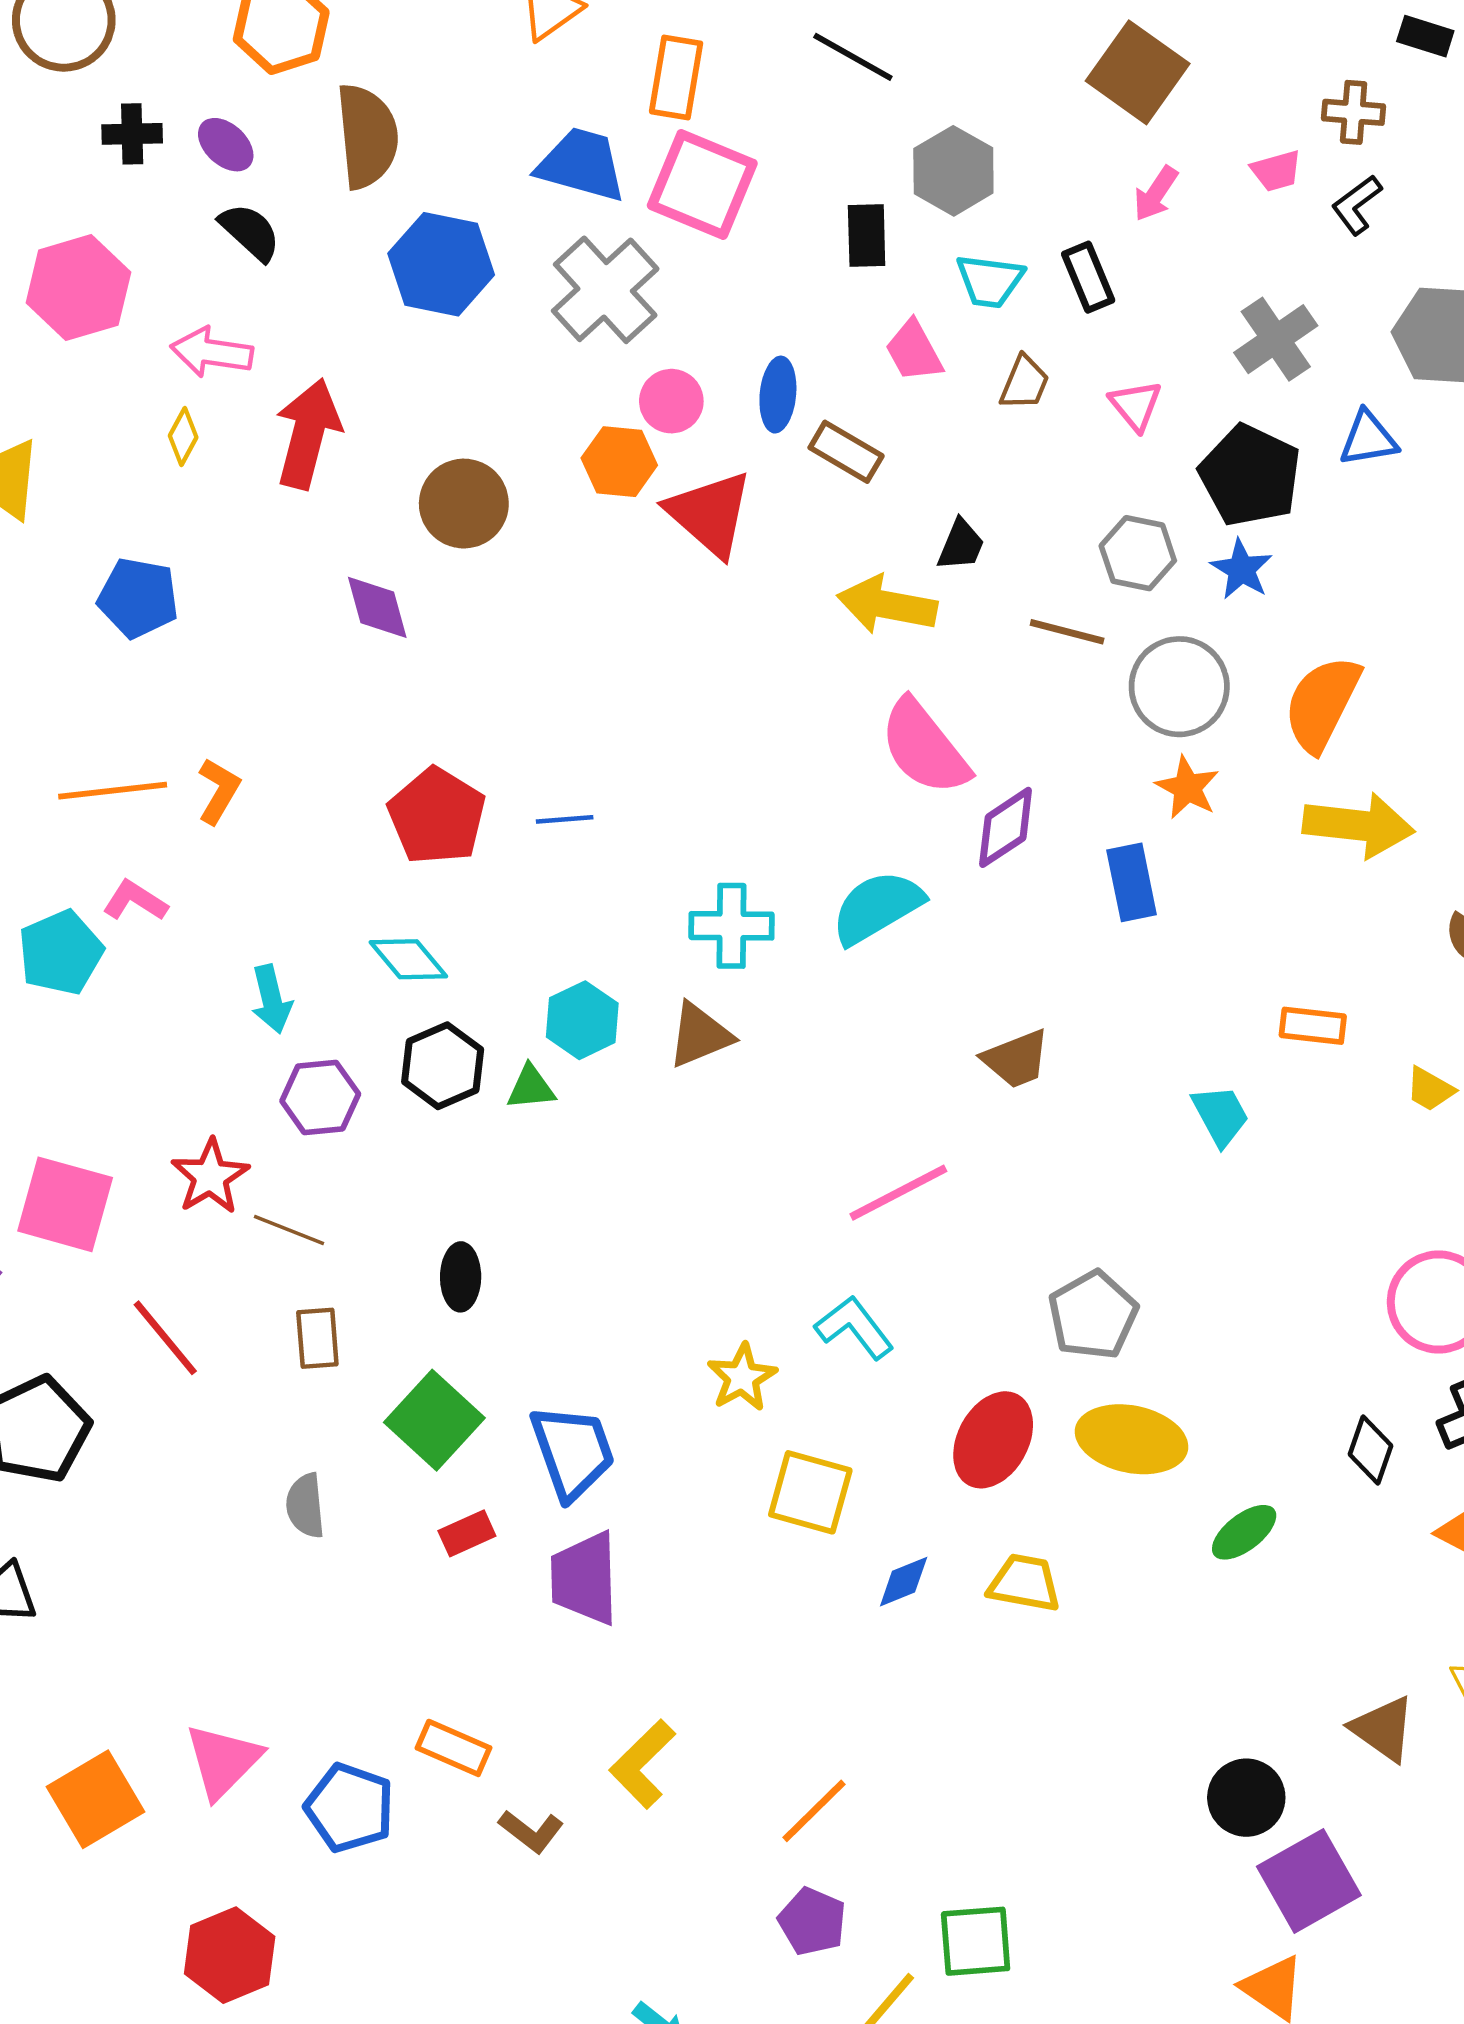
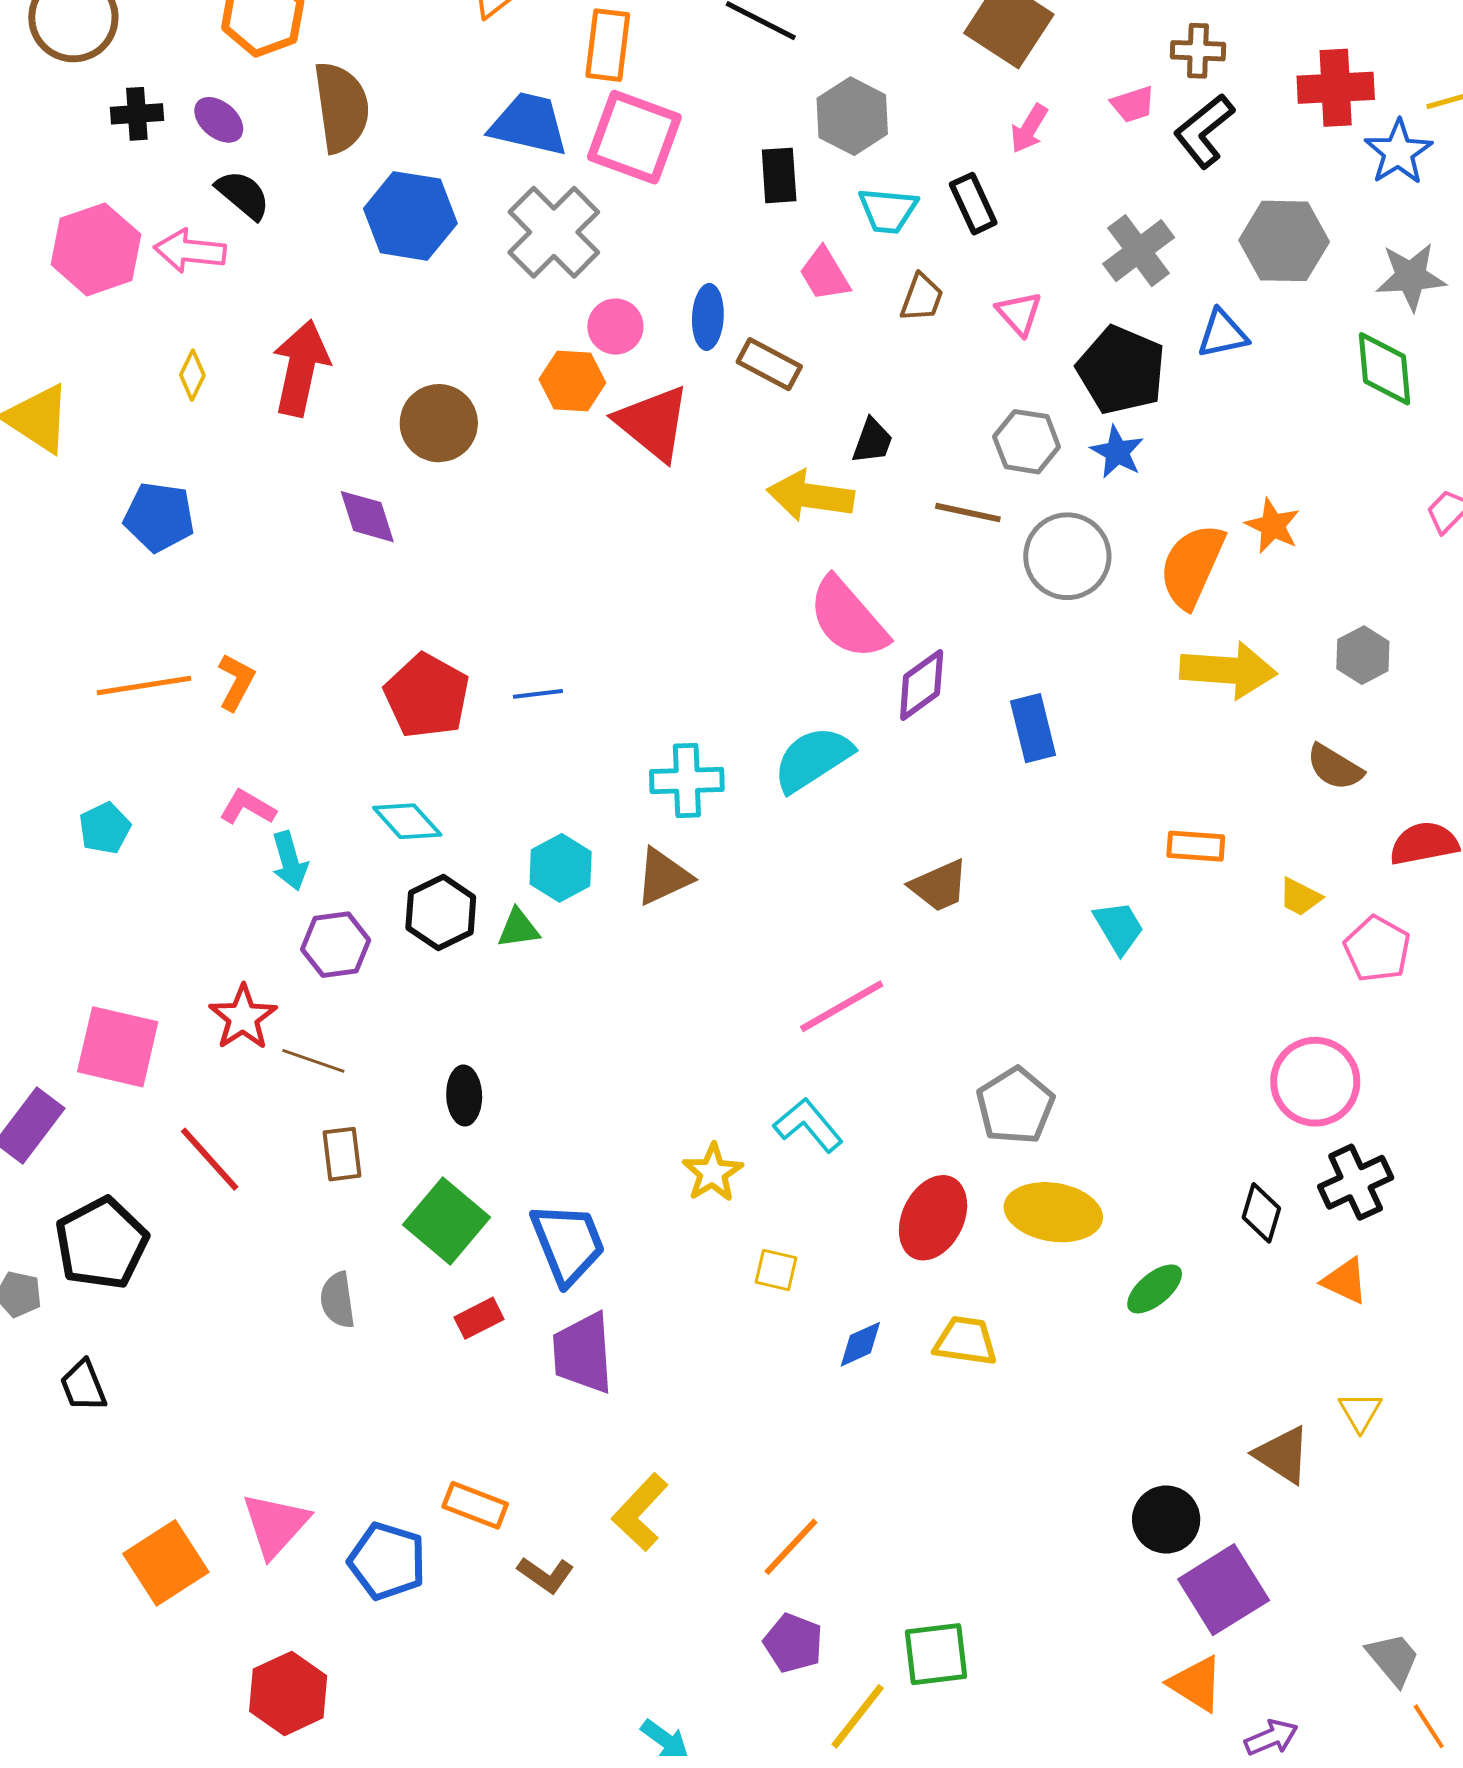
black L-shape: (1357, 205) -> (1204, 131), size x1.4
pink arrow: (212, 352) -> (190, 251), moved
orange star: (1187, 788) -> (1273, 526), moved
pink L-shape: (135, 901) -> (248, 807), moved
cyan pentagon: (61, 953) -> (105, 828), size x0.7
yellow square: (810, 1492) -> (776, 1270), size x0.6

